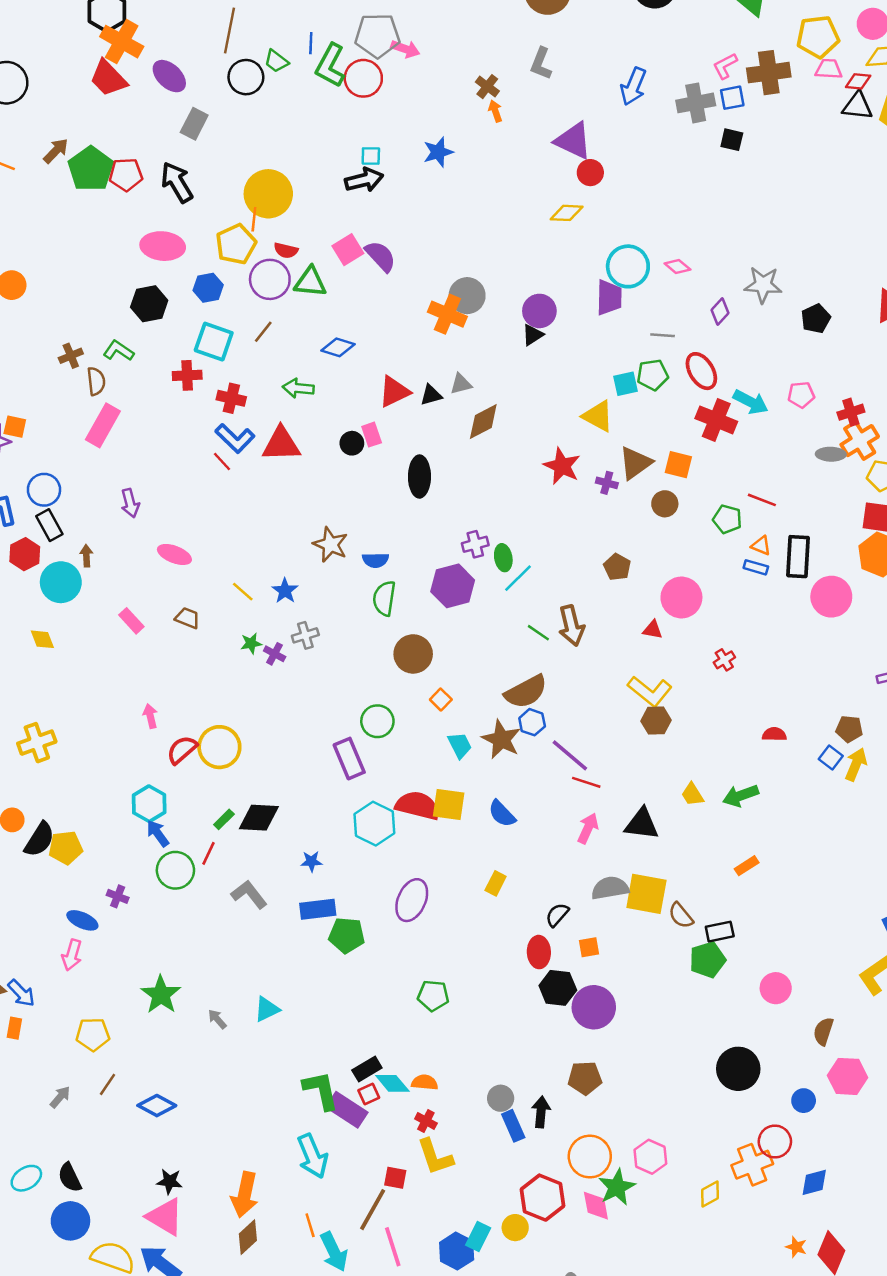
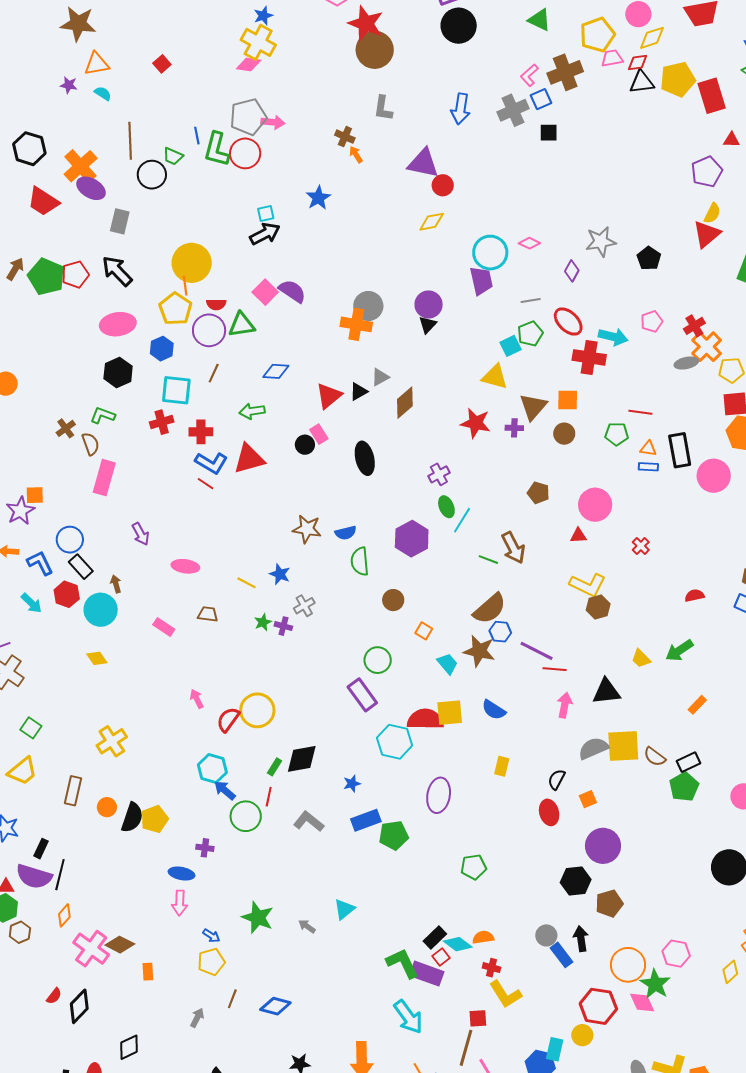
orange cross: (122, 42) -> (81, 166), moved, turned 32
purple cross: (475, 544) -> (439, 474), moved
brown circle: (413, 654) -> (393, 600), size x0.7
black hexagon: (558, 988) -> (576, 881), moved
blue arrow: (21, 993) -> (211, 936), moved, size x0.7

